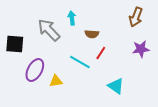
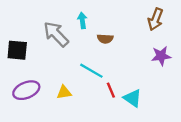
red line: (101, 53) -> (111, 90), moved, turned -56
purple ellipse: (35, 70) -> (26, 90), moved, turned 40

